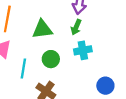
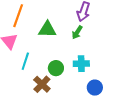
cyan cross: (83, 50) -> (81, 64), moved
green circle: (51, 59) -> (56, 68), moved

